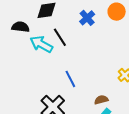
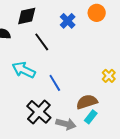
cyan arrow: (41, 44) -> (24, 70), moved
brown semicircle: (101, 100) -> (87, 102), size x1.5

